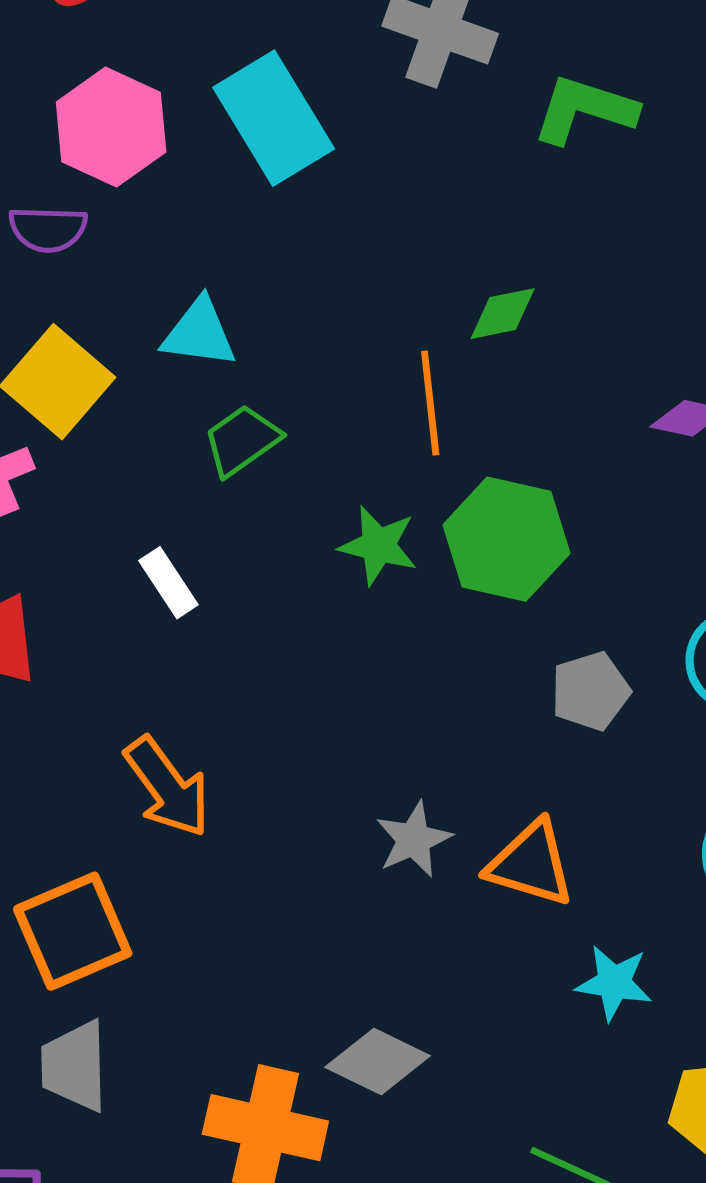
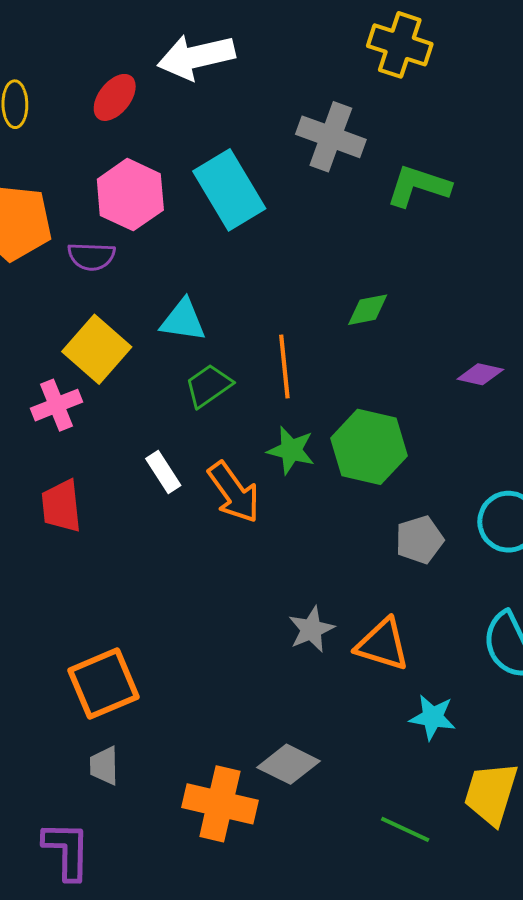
orange line: (430, 403) -> (284, 367), moved
orange arrow: (167, 787) -> (234, 492), moved
gray trapezoid: (75, 1066) -> (104, 766), size x0.7

